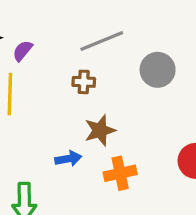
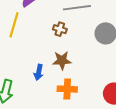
blue arrow: (68, 159) -> (39, 72), turned 98

